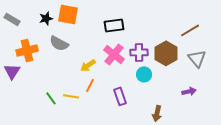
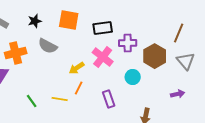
orange square: (68, 14) -> (69, 20), moved
brown line: (190, 30) -> (179, 33), turned -36
purple cross: (139, 52) -> (128, 43), moved
green line: (51, 98) -> (32, 101), moved

